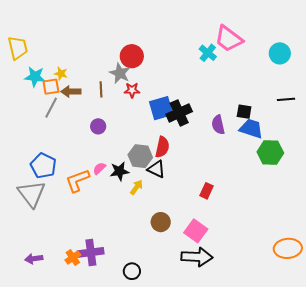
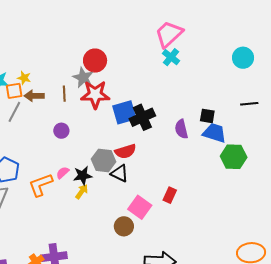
pink trapezoid: (229, 39) -> (169, 34), moved, turned 100
red star: (132, 90) -> (95, 95), size x1.8
red semicircle: (162, 147) -> (125, 151), turned 60
yellow arrow: (136, 187) -> (82, 192), moved
pink square: (196, 231) -> (140, 207), moved

